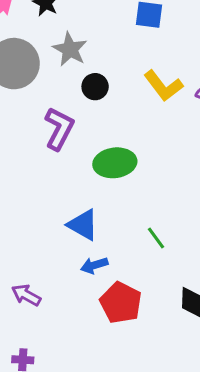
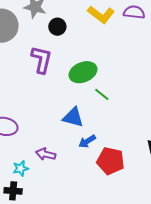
green line: (156, 238) -> (102, 94), moved
purple arrow: (26, 295) -> (46, 154), moved

